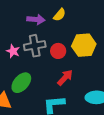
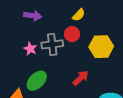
purple arrow: (36, 19) -> (33, 16), moved
red circle: (58, 51) -> (72, 34), moved

